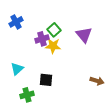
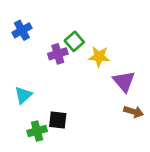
purple triangle: (84, 35) -> (124, 81), moved
yellow star: (53, 46) -> (99, 57), moved
black square: (46, 80) -> (58, 120), moved

